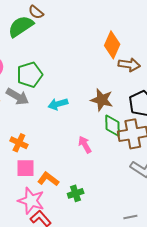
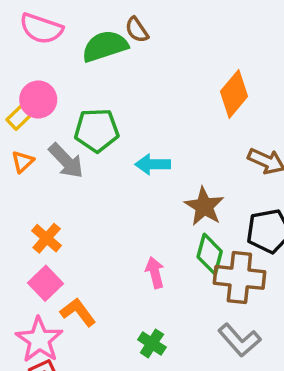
orange diamond: (112, 45) -> (234, 94), moved
cyan arrow: (58, 104) -> (153, 164), moved
pink square: (26, 168) -> (45, 283), turned 30
green cross: (76, 193) -> (152, 343), moved, turned 35

